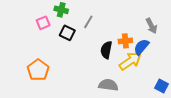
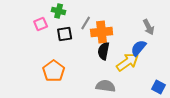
black square: (67, 33) -> (65, 34), turned -35
orange cross: (125, 41) -> (102, 32), moved, size x1.5
orange pentagon: (38, 70) -> (54, 71), moved

